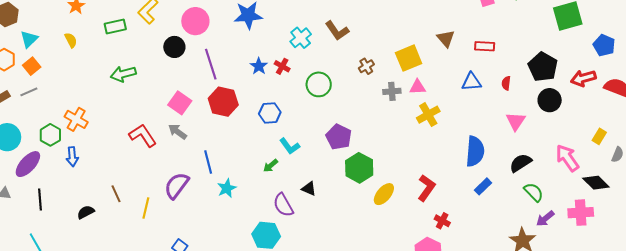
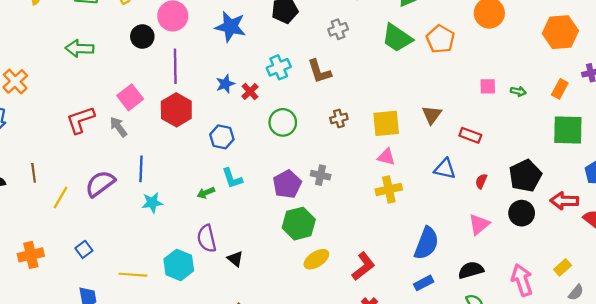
gray cross: (392, 91) -> (321, 175), moved
red L-shape: (143, 136) -> (80, 120), turned -92
black triangle: (309, 189) -> (235, 259), moved

